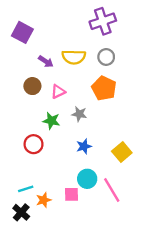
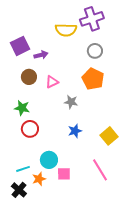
purple square: (22, 32) -> (20, 46), moved, turned 36
yellow semicircle: (74, 57) -> (66, 30), moved
purple arrow: (46, 61) -> (41, 55), turned -48
green star: (51, 121) -> (22, 108), moved
cyan circle: (87, 179) -> (49, 160), moved

